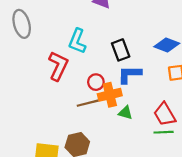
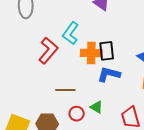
red circle: (96, 82) -> (77, 114), moved
orange cross: (110, 95) -> (91, 53), moved

